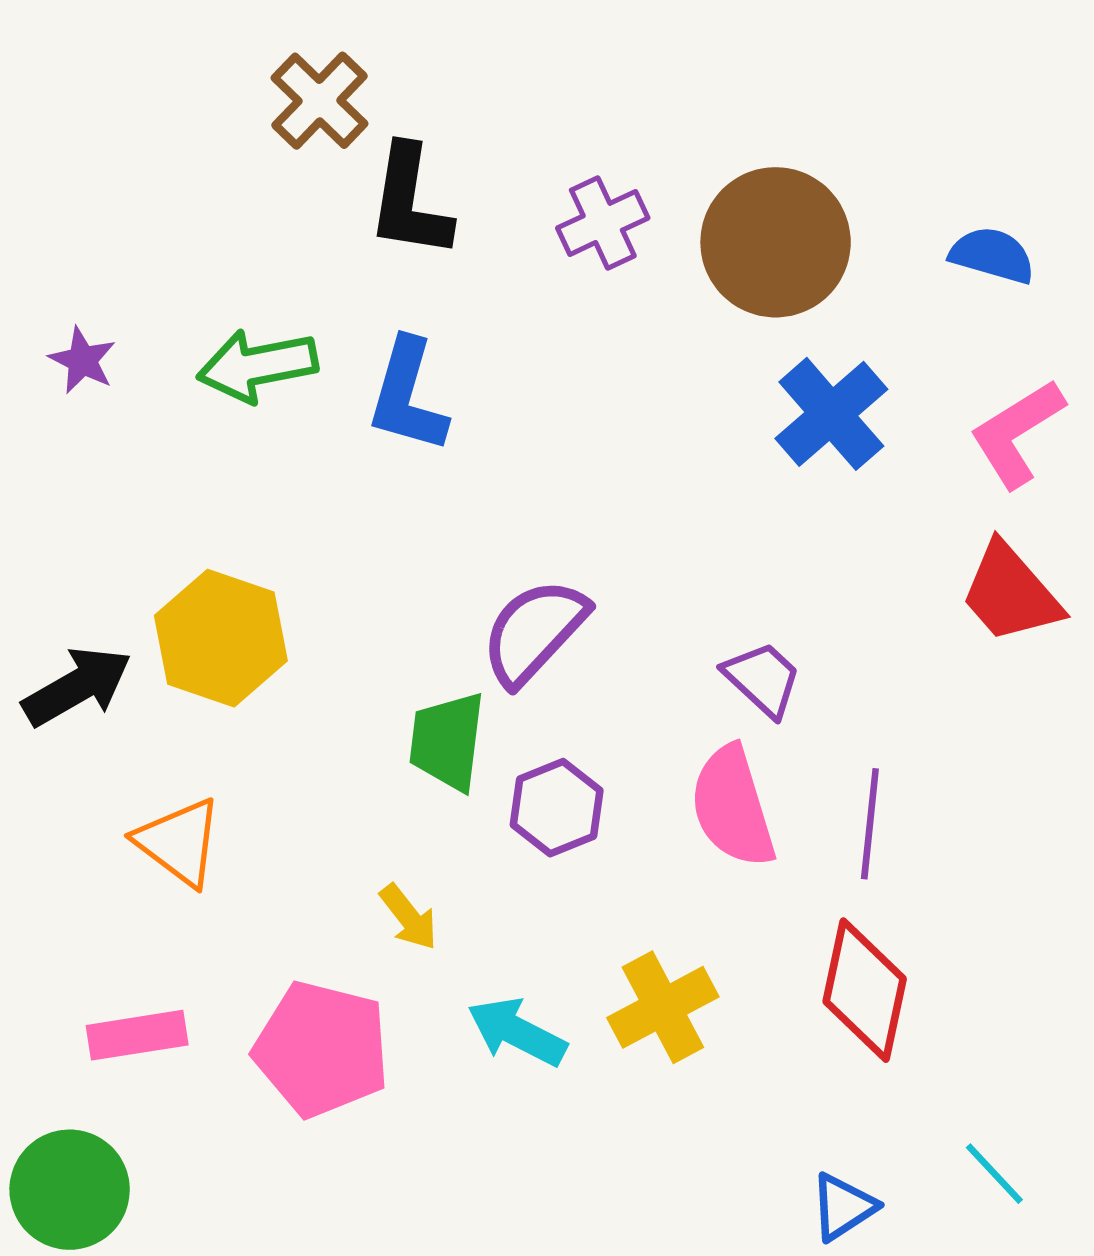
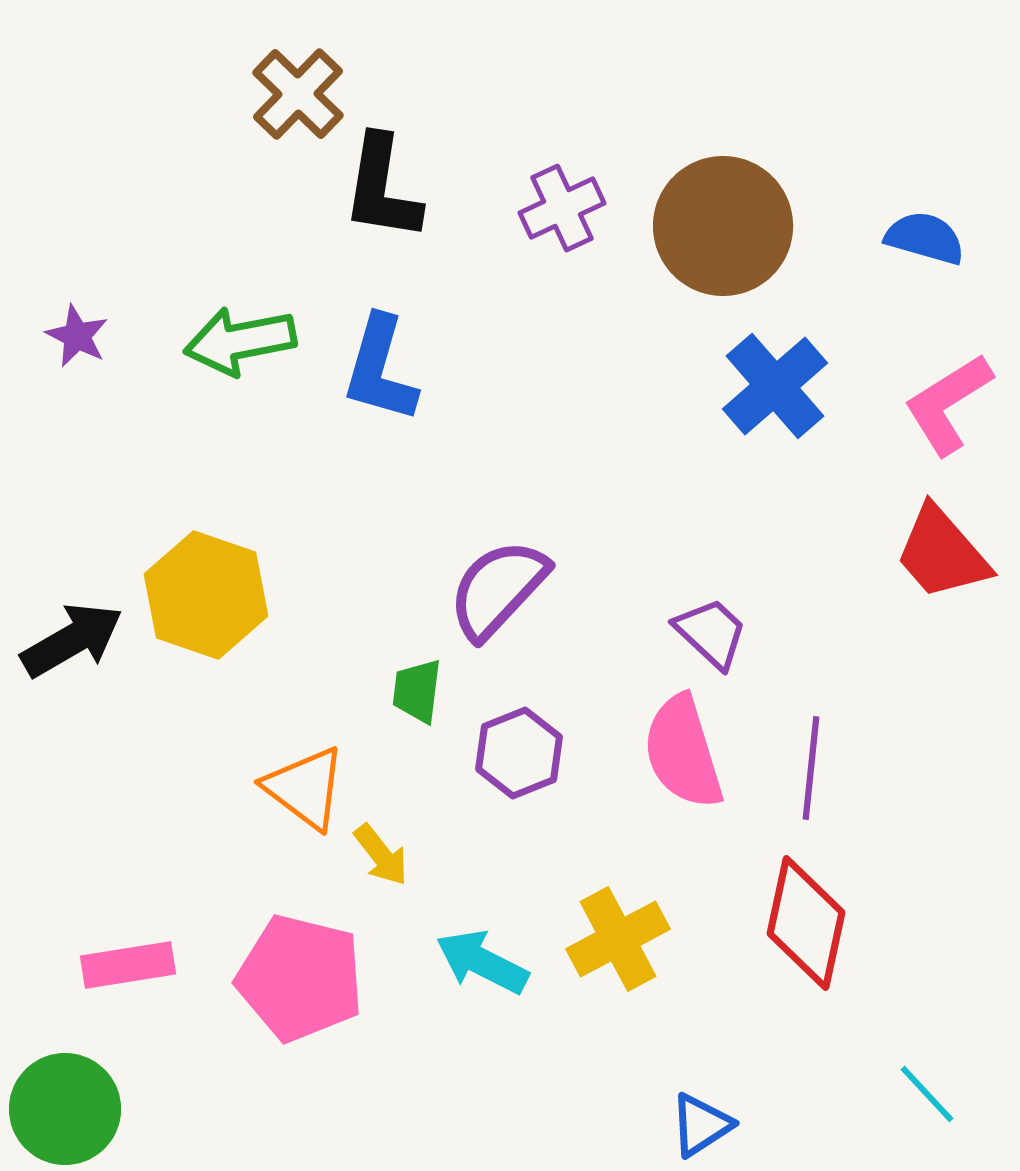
green trapezoid: (447, 741) -> (417, 691), size x0.7
orange triangle: (179, 842) -> (305, 788), moved
blue triangle: (843, 1207) -> (701, 1125), moved

